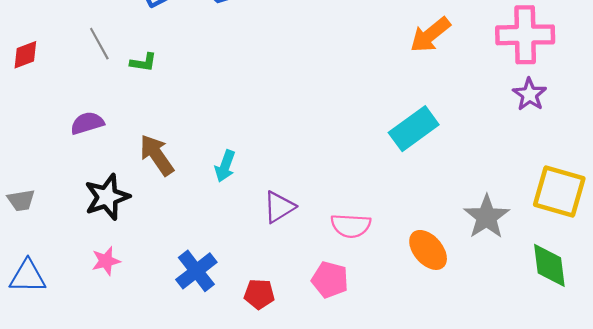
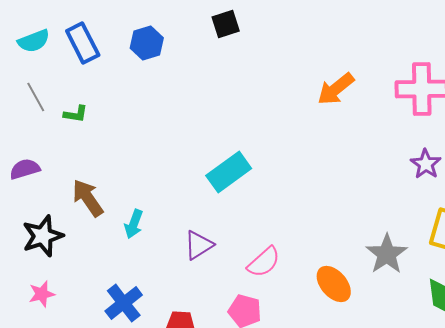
purple star: (530, 94) -> (426, 164), moved
cyan rectangle: (414, 129) -> (229, 172), moved
cyan arrow: (225, 166) -> (134, 224), moved
pink semicircle: (351, 226) -> (264, 262), turned -45

